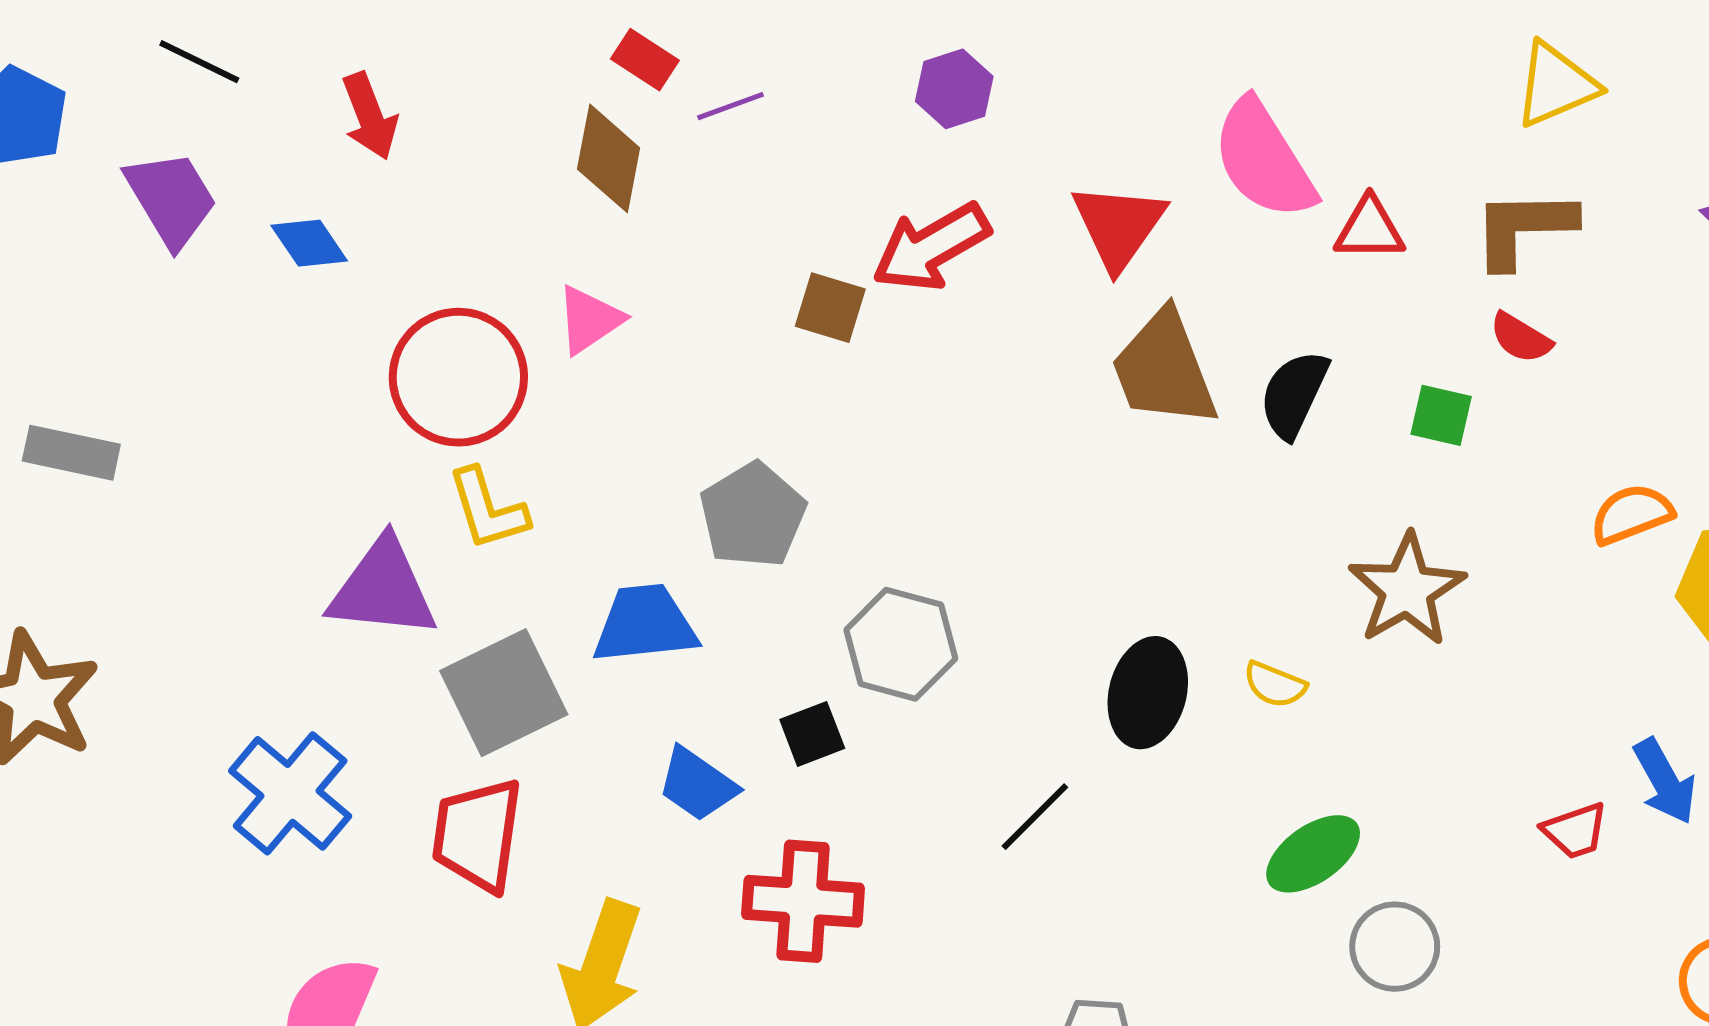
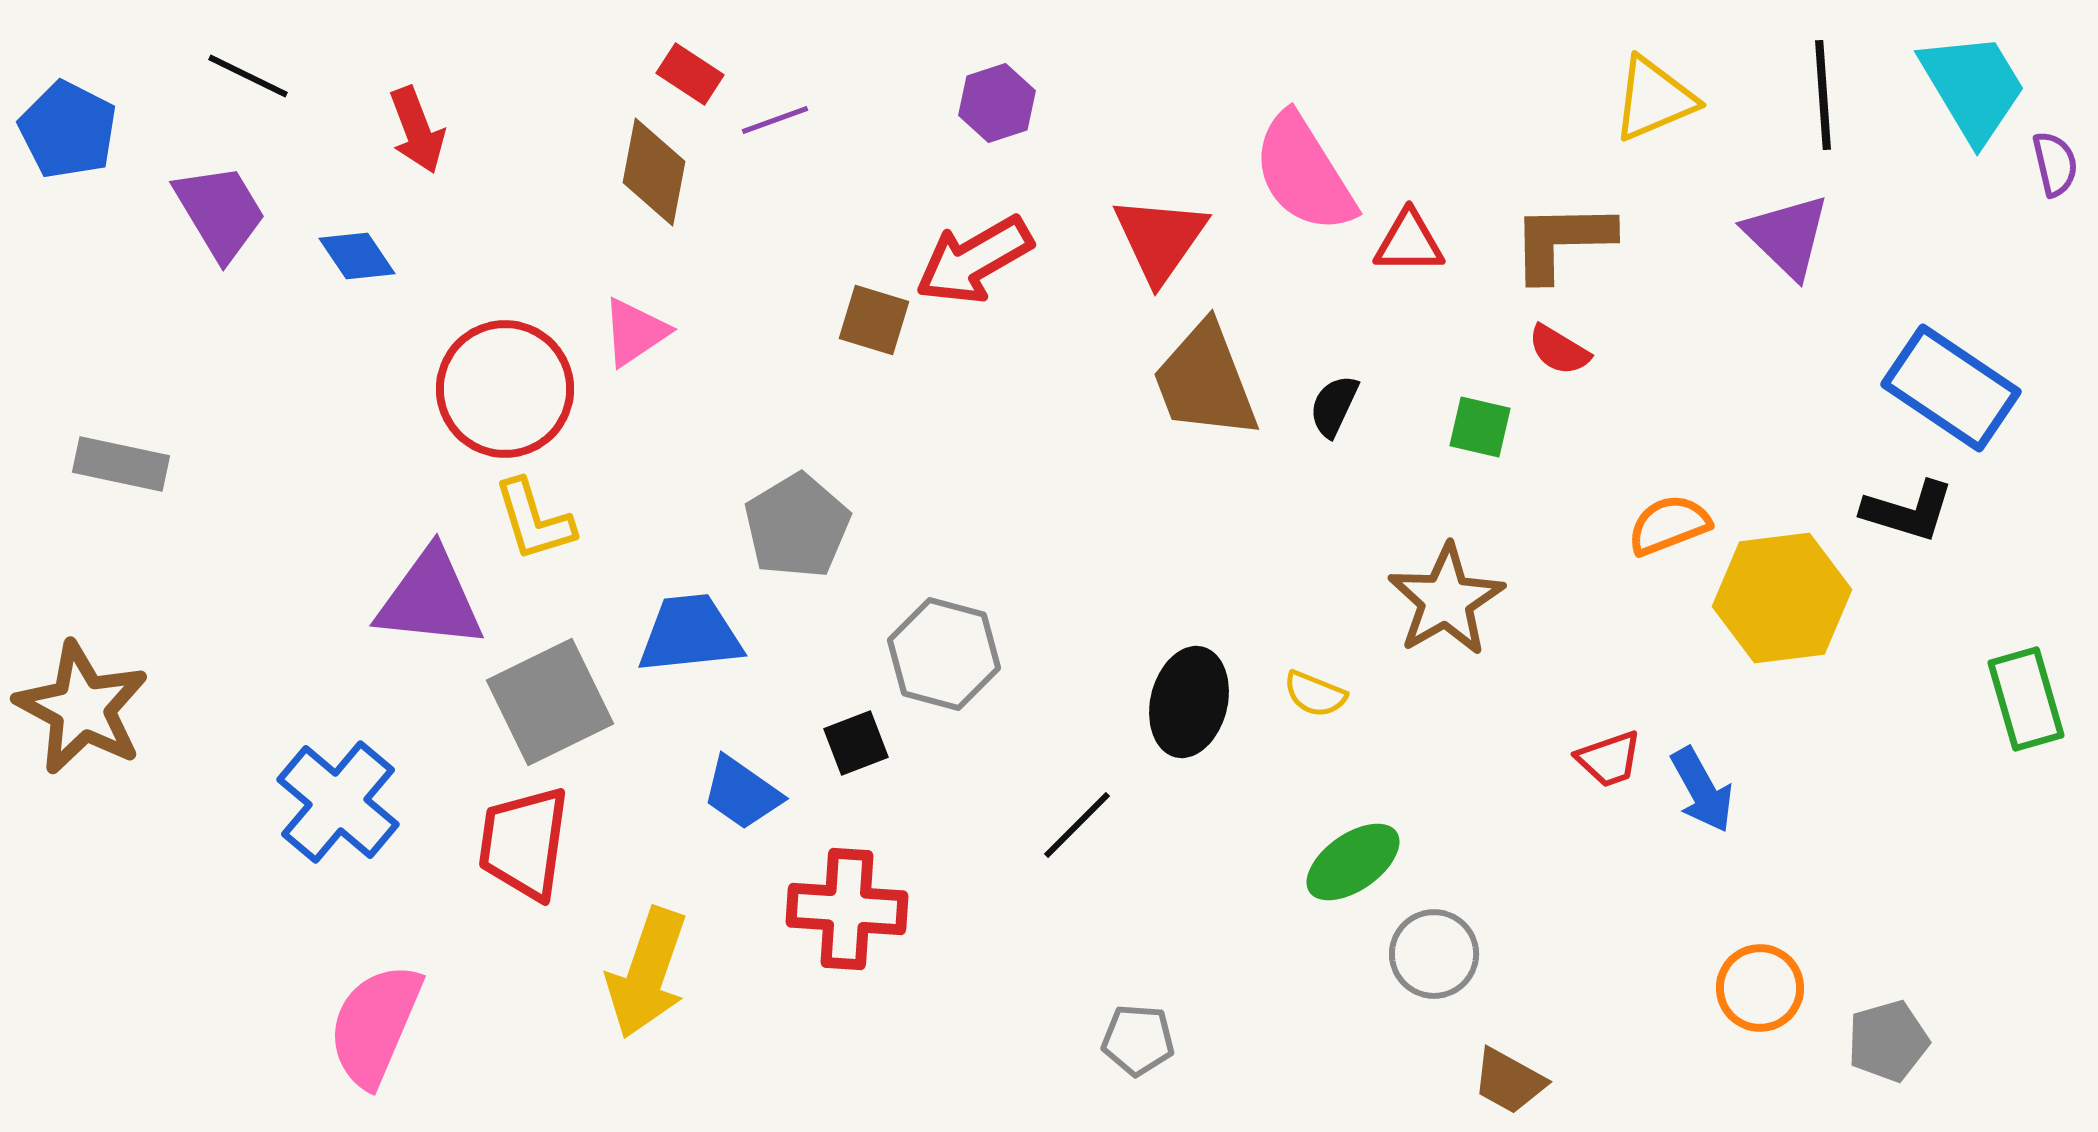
yellow triangle: (1556, 85) -> (1654, 99), moved
black semicircle: (1294, 394) -> (1334, 406), size x0.7
red trapezoid: (1575, 831) -> (1609, 759), moved

